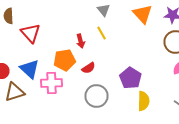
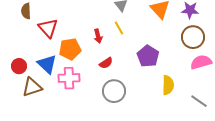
orange pentagon: (64, 60) -> (70, 49), moved
purple pentagon: (130, 78) -> (148, 56), moved
yellow semicircle: (144, 101) -> (168, 85), moved

